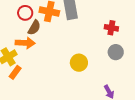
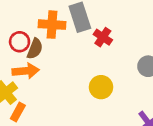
red circle: (25, 13) -> (20, 42), moved
red cross: (111, 28) -> (103, 37), moved, turned 32

